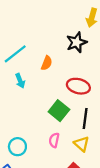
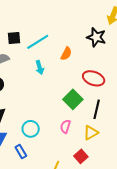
black star: (77, 42) -> (96, 37), turned 30
yellow triangle: (82, 144) -> (91, 133), turned 42

